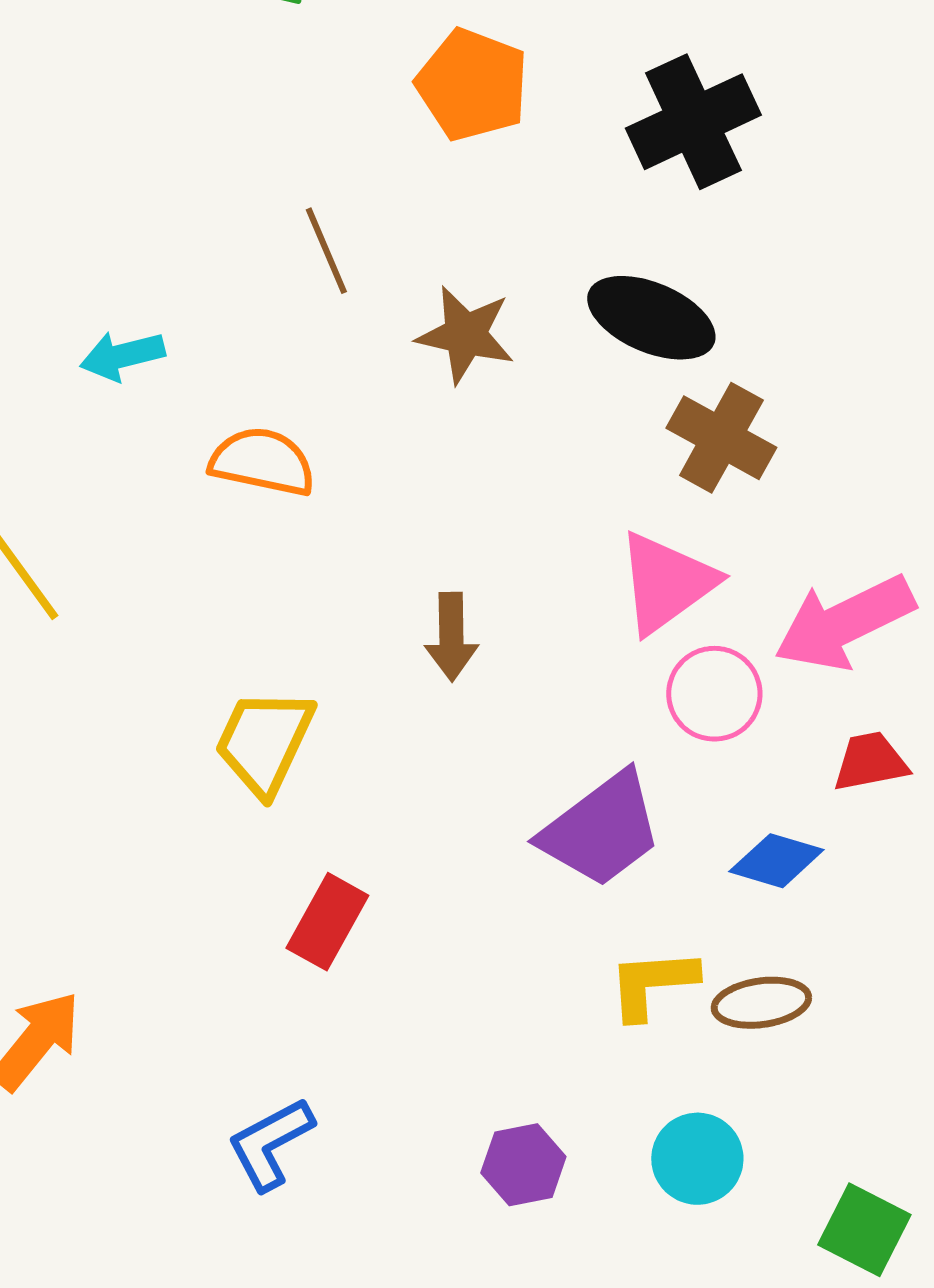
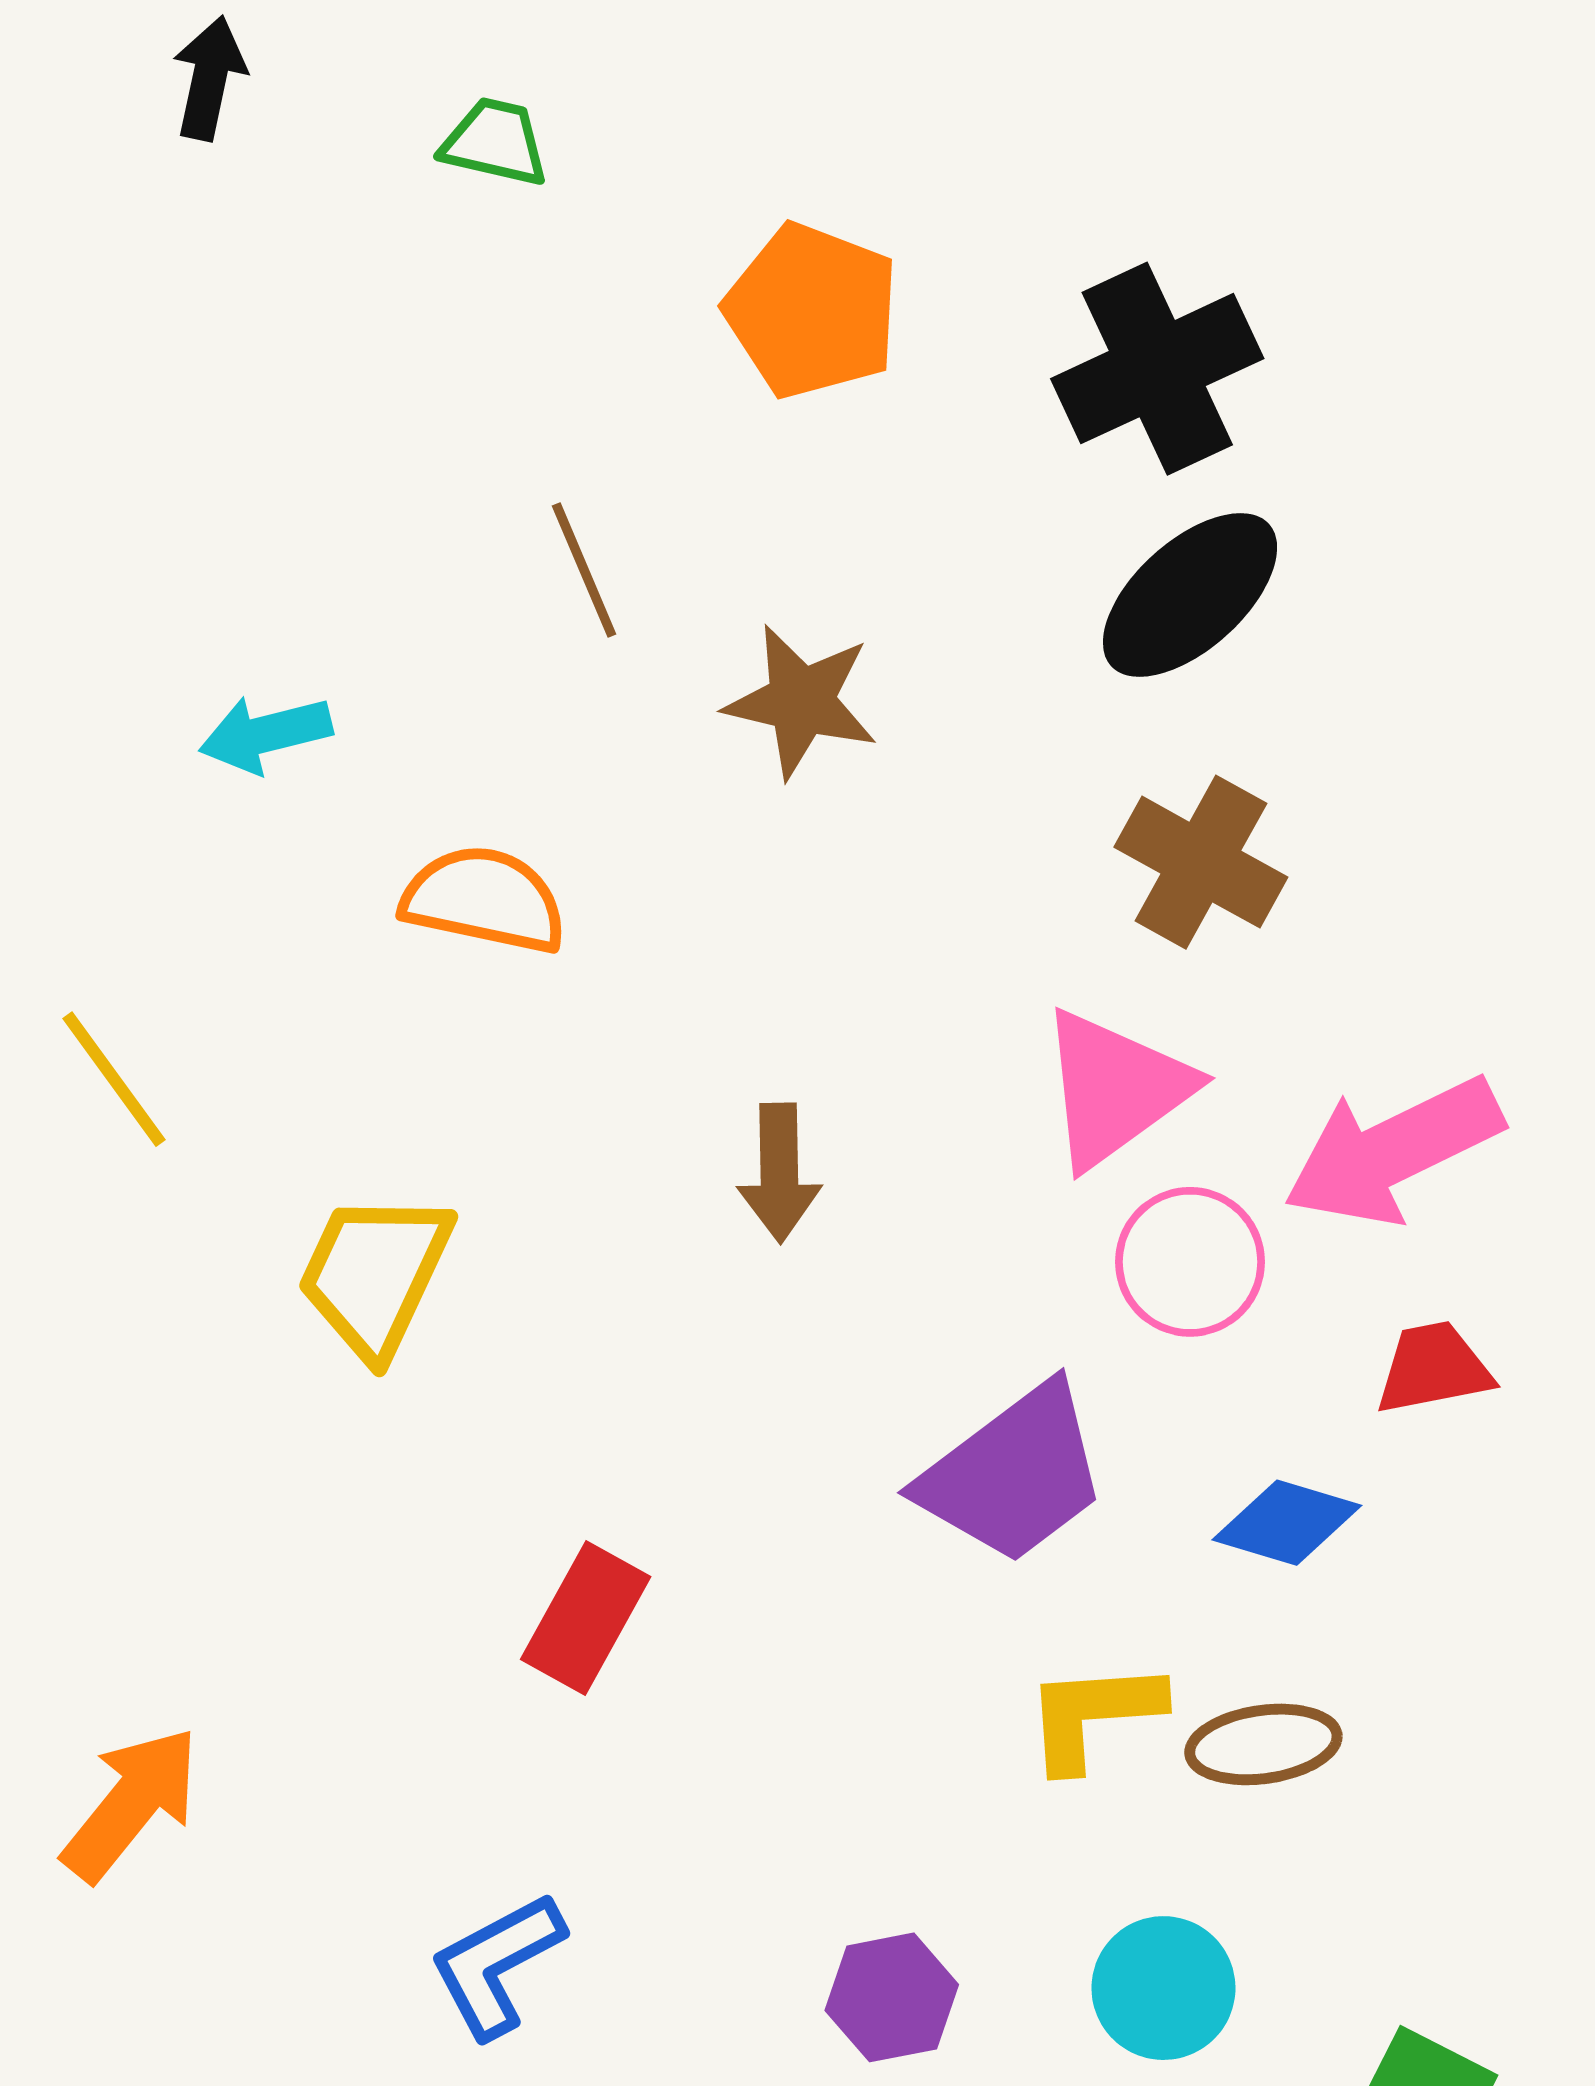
black ellipse: (651, 318) -> (1190, 595), moved, turned -65
yellow trapezoid: (264, 742) -> (375, 1274), moved

